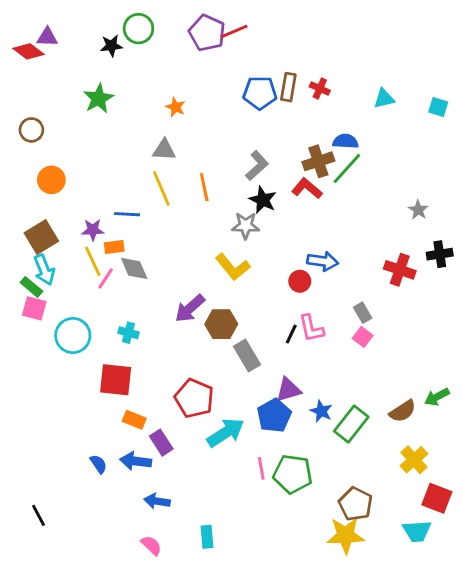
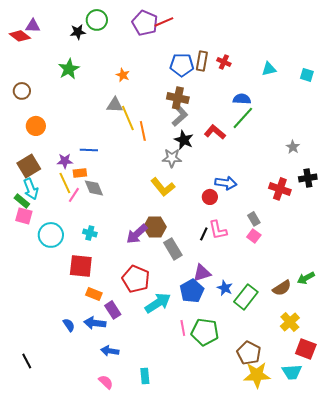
brown cross: (318, 161) -> (178, 98), moved, turned 30
yellow line: (161, 188) -> (128, 118), moved
purple arrow: (190, 308) -> (137, 234), moved
yellow star: (346, 535) -> (257, 375), moved

